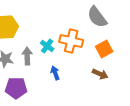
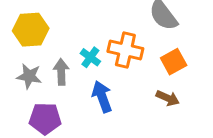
blue arrow: (55, 73) -> (102, 97), size x1.5

